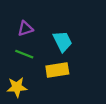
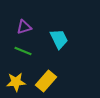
yellow rectangle: (57, 70) -> (46, 81), moved, turned -40

